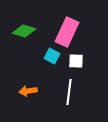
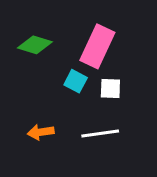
white line: (69, 92) -> (100, 134), turned 75

